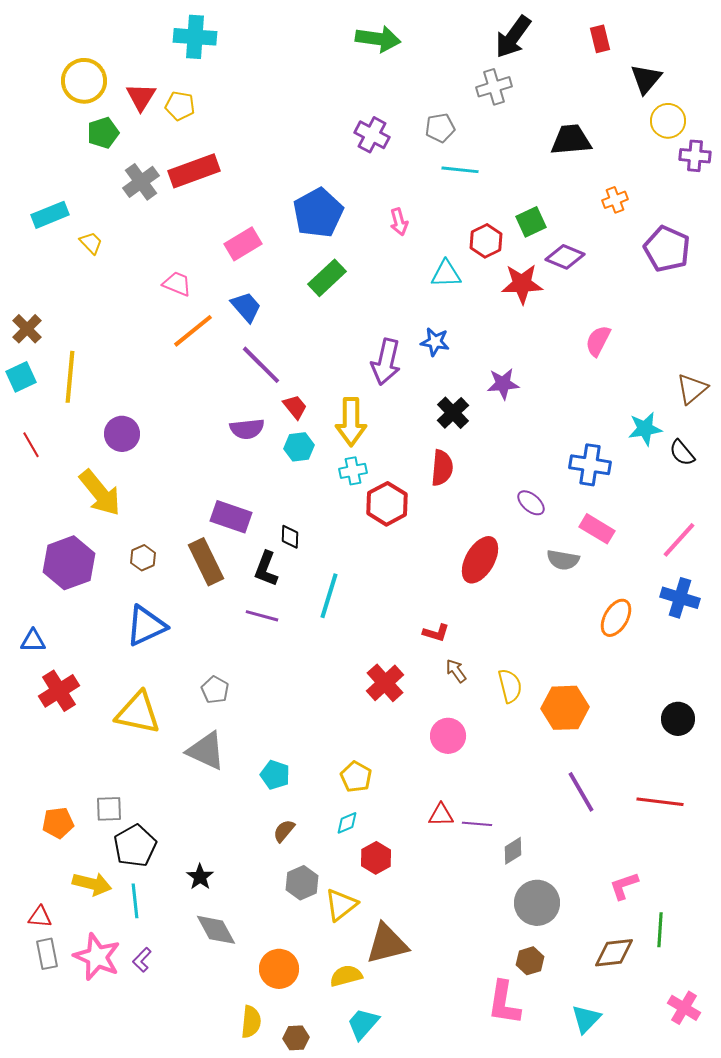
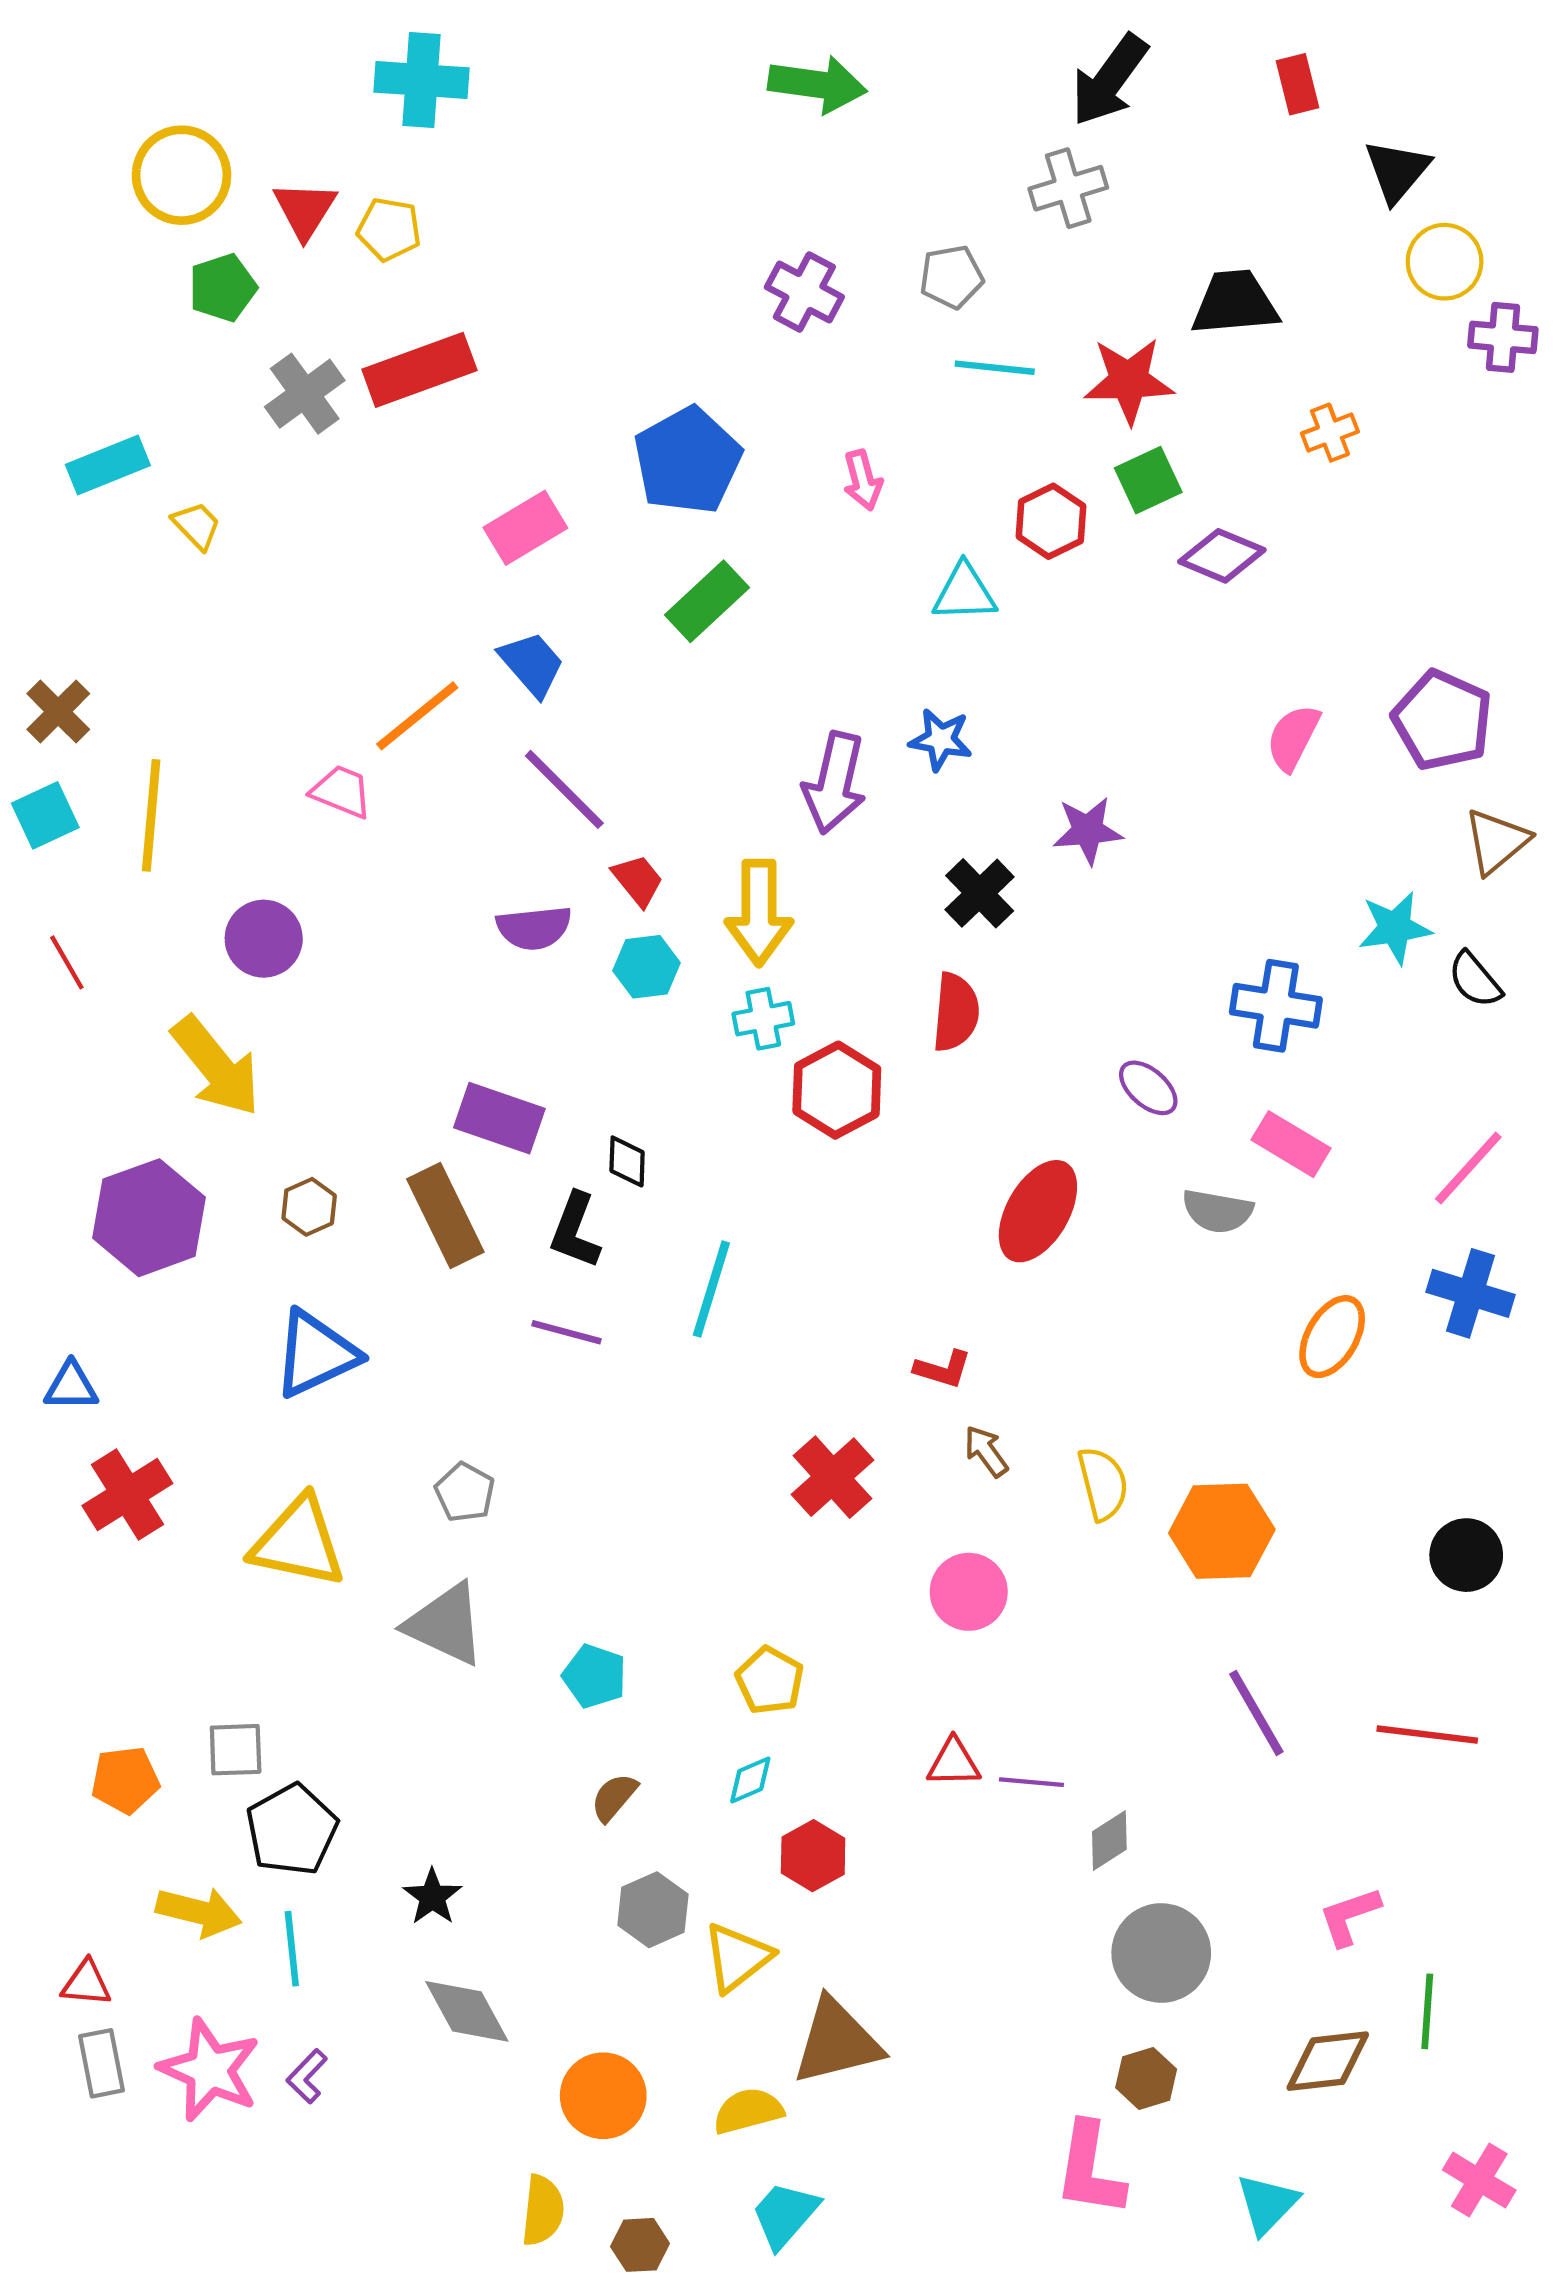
purple pentagon: (667, 249) -> (1442, 720), moved
pink trapezoid: (177, 284) -> (342, 792), moved
red star: (522, 284) -> (1129, 381), moved

